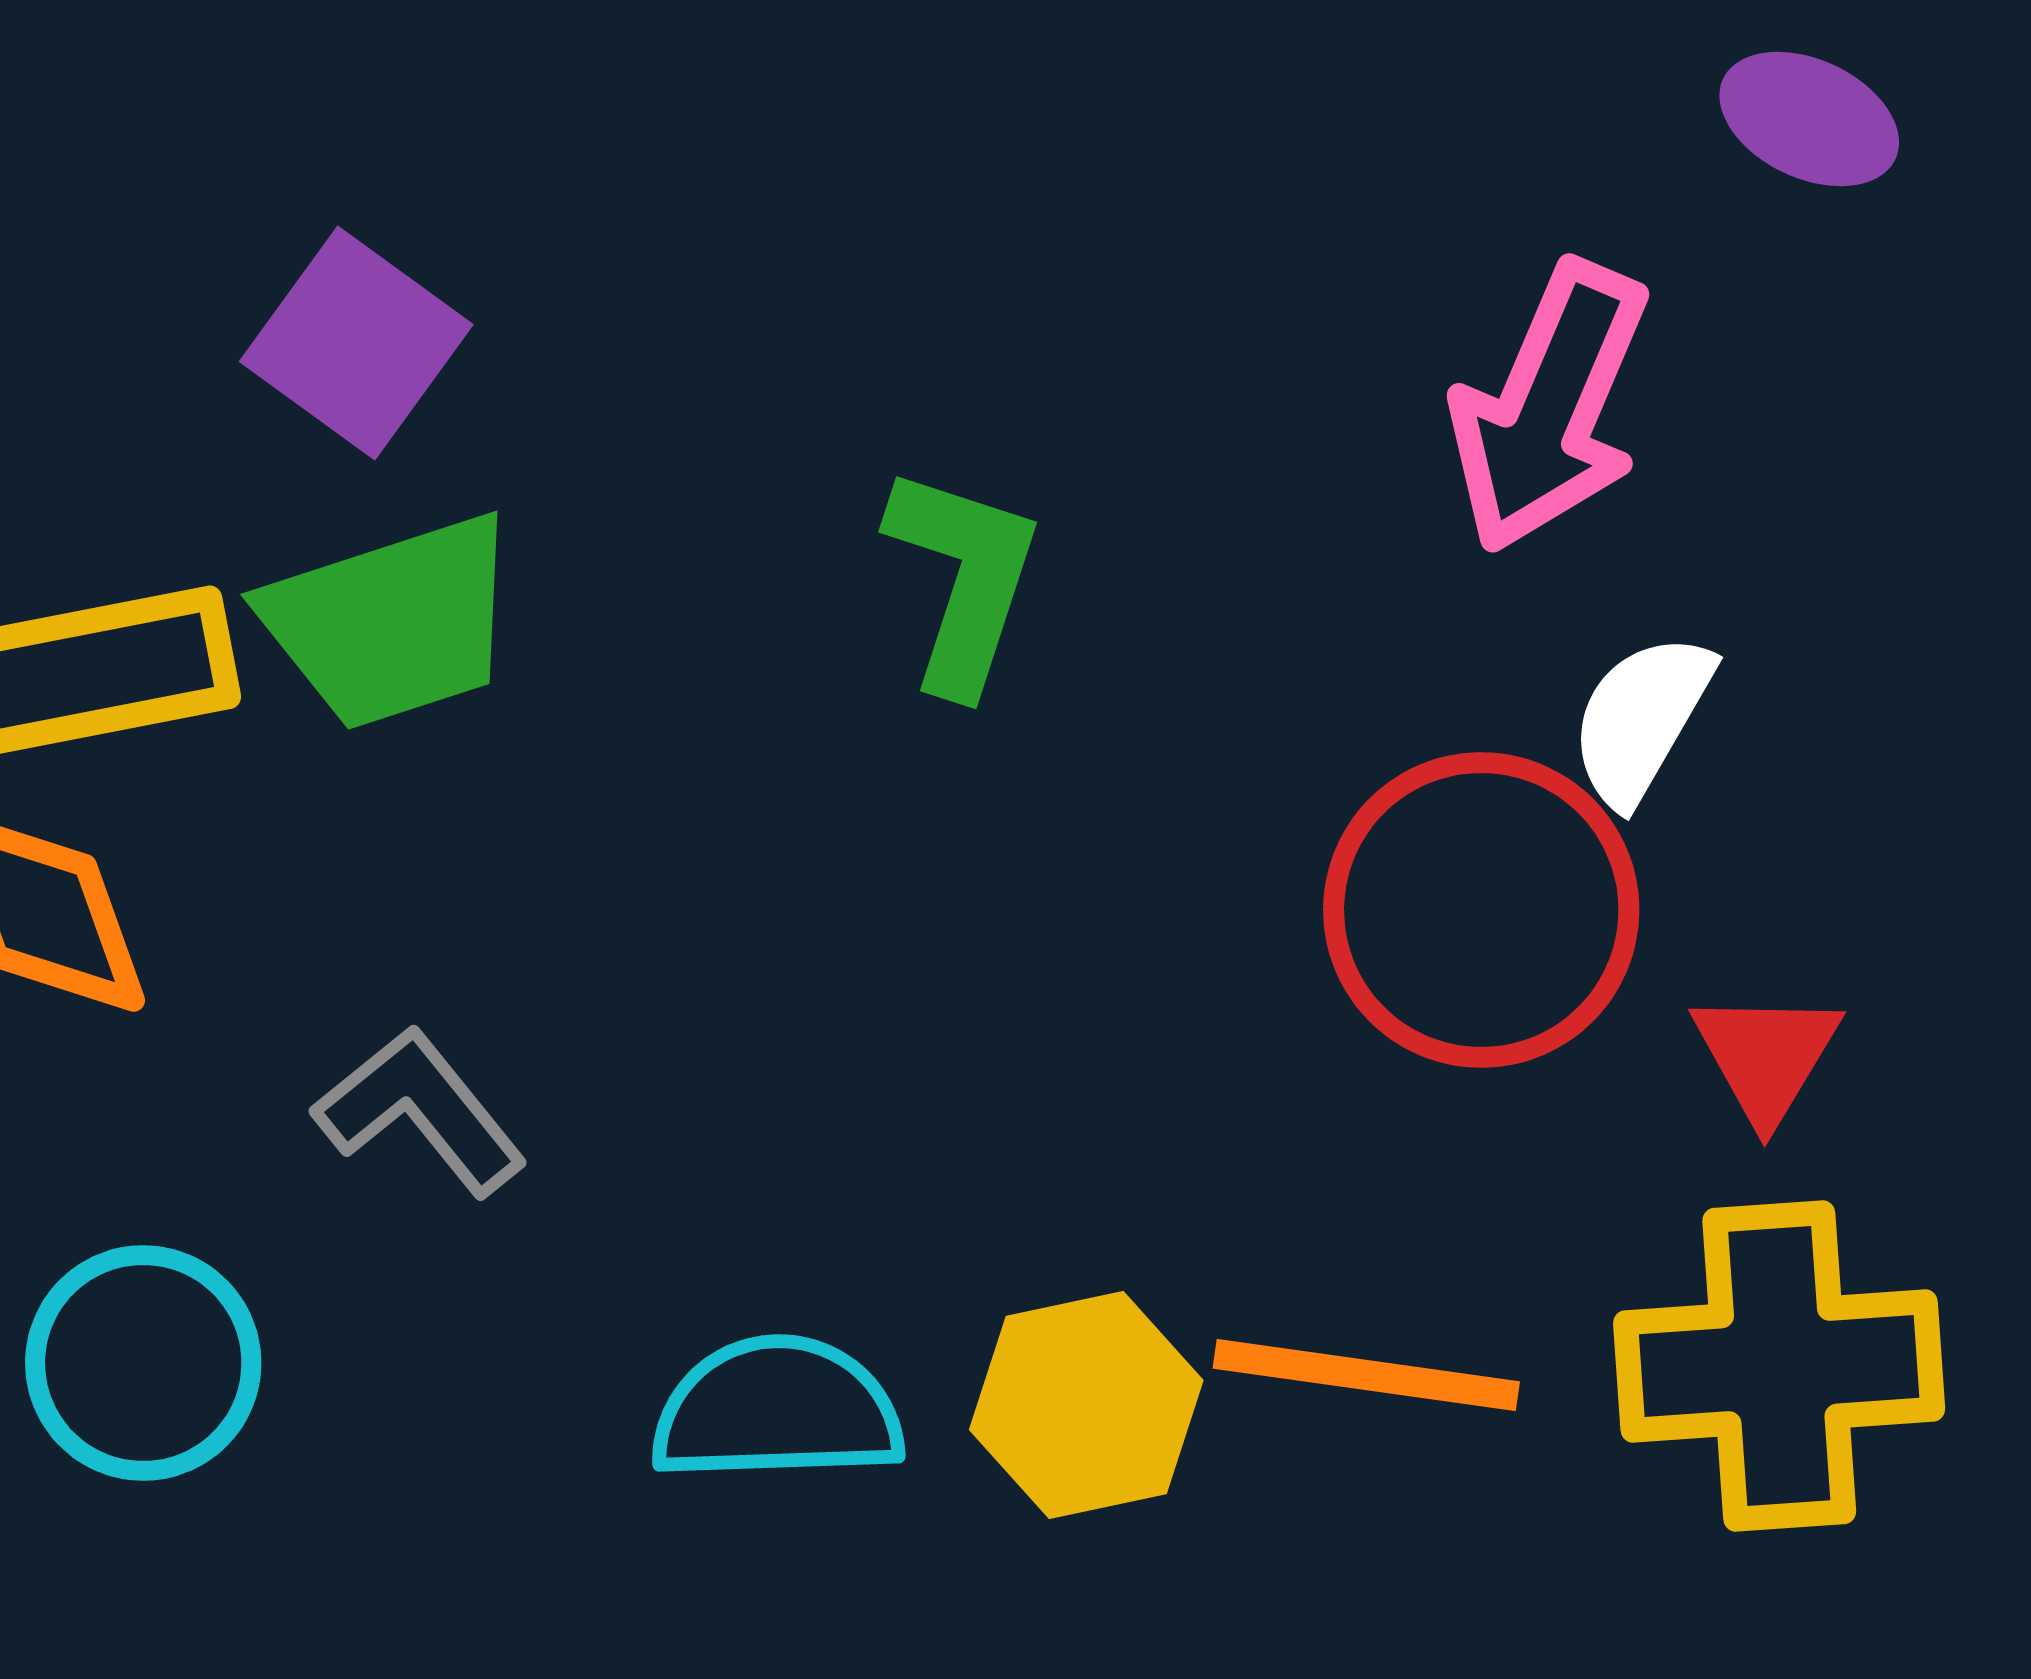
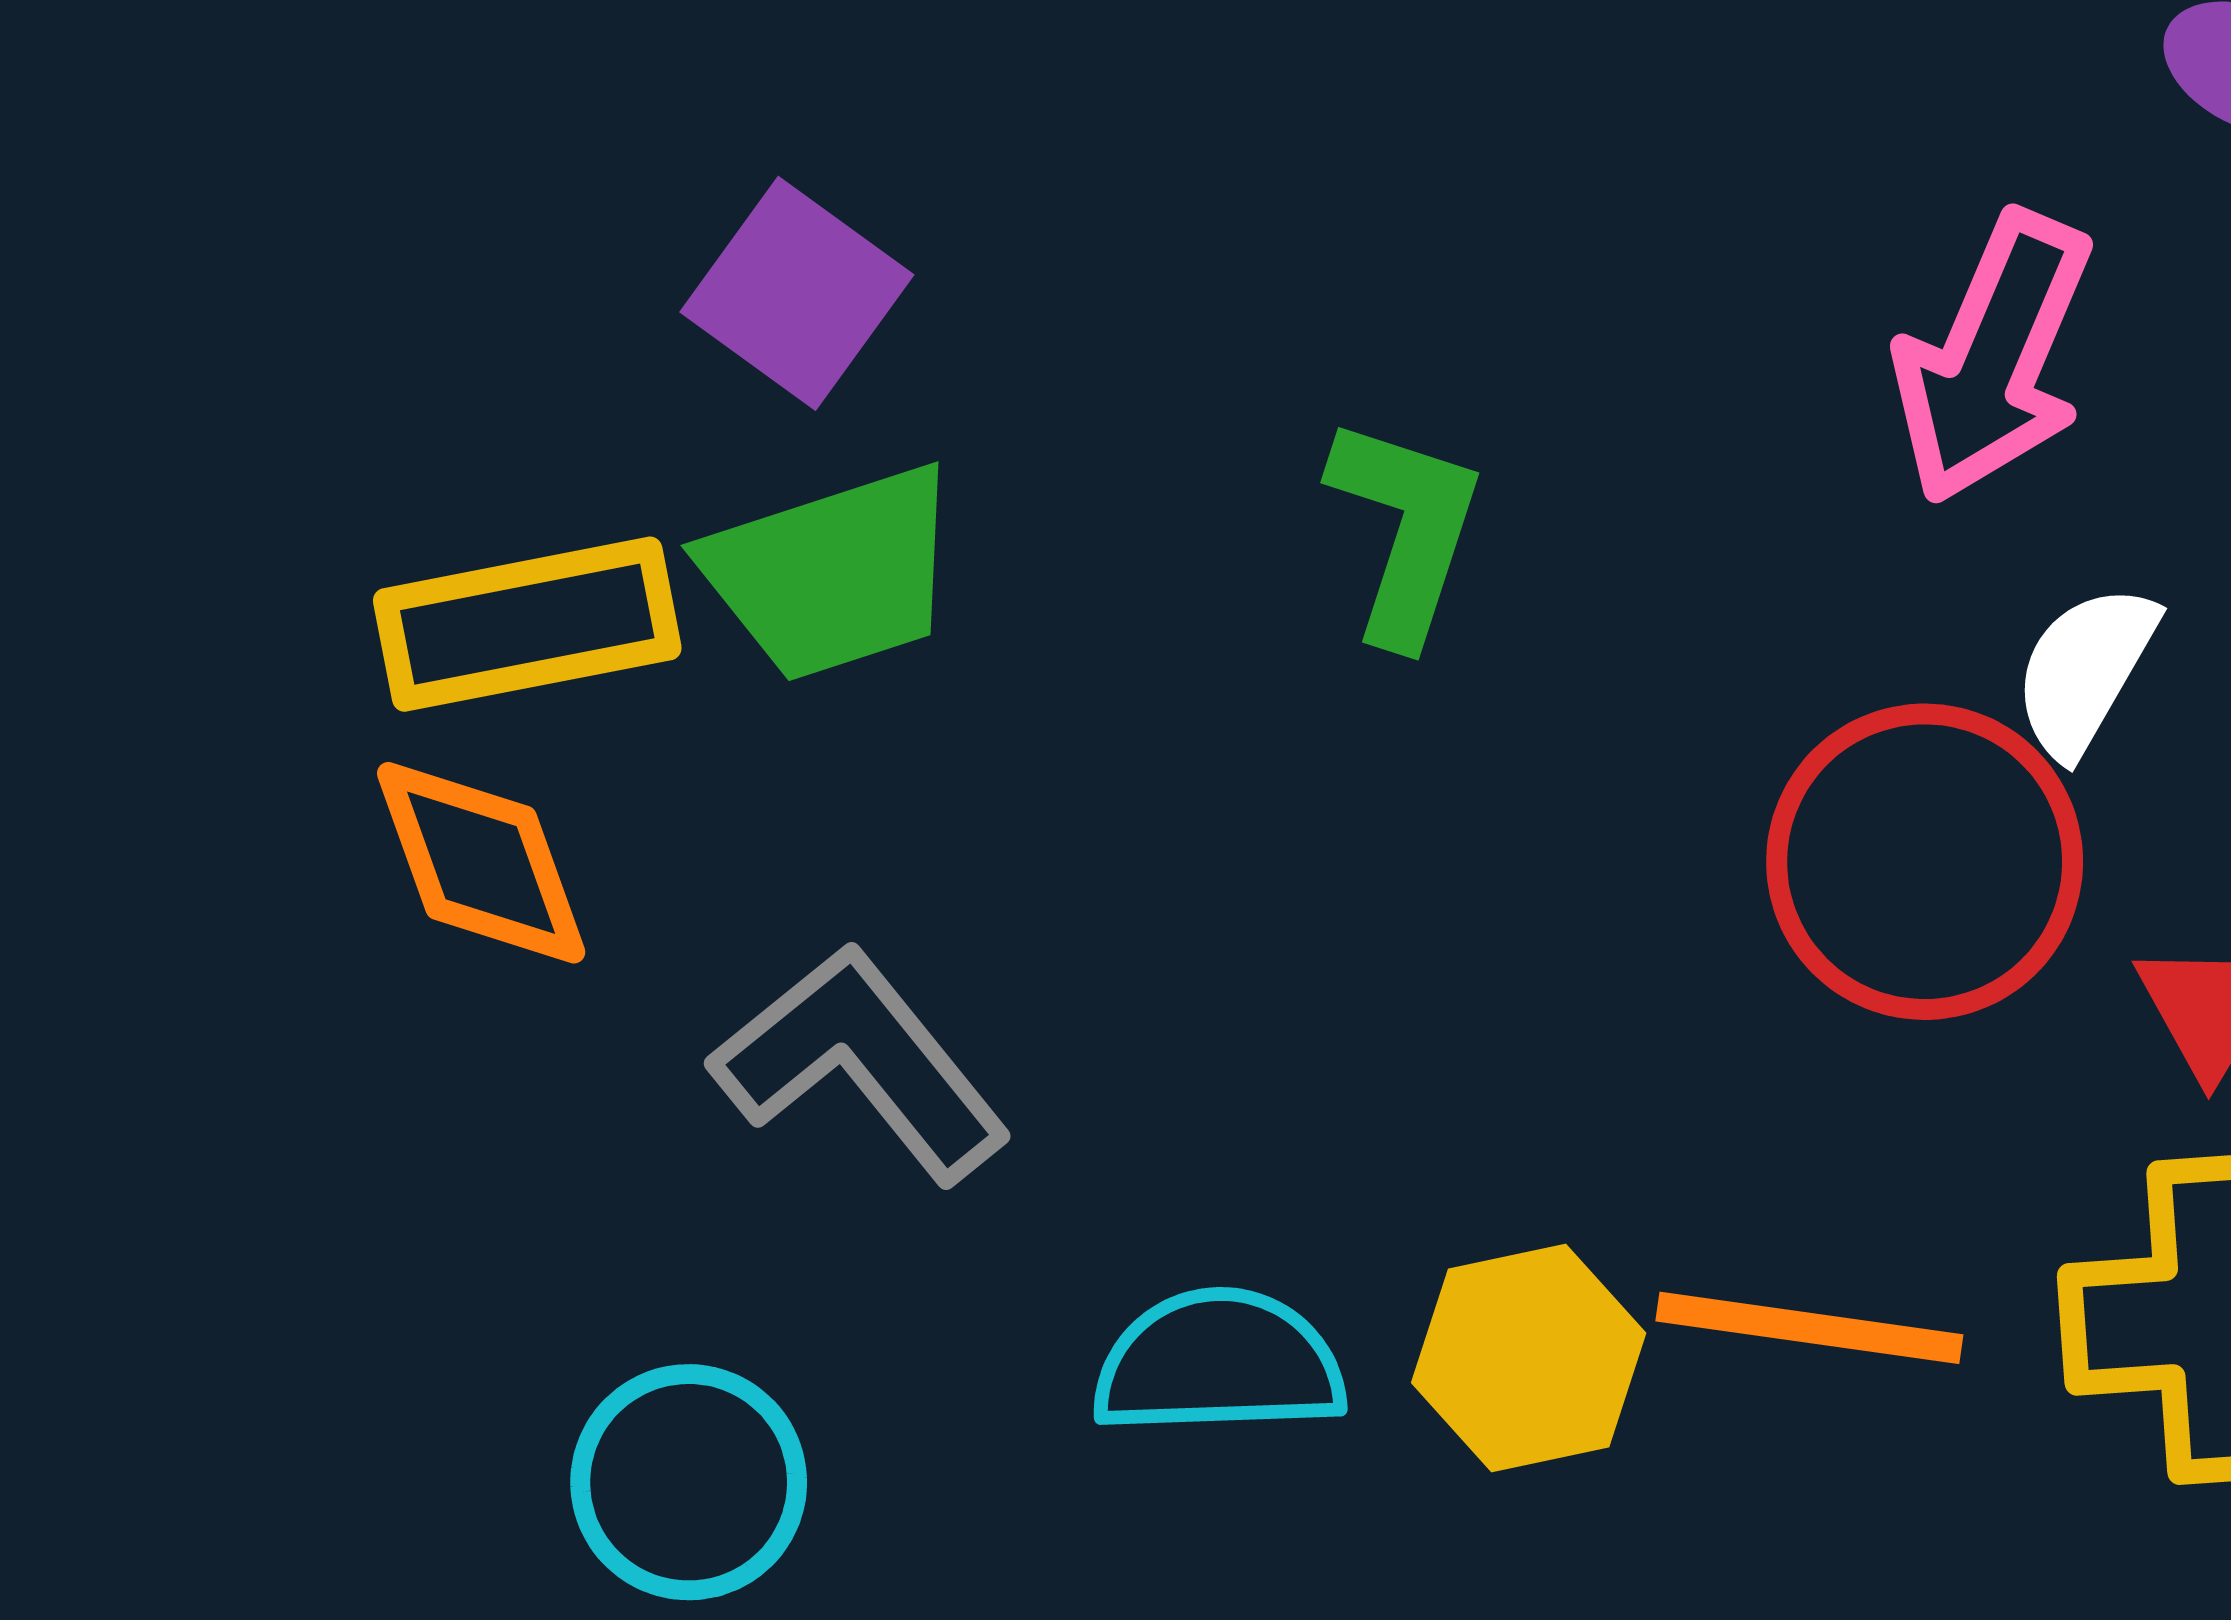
gray L-shape: (420, 1111) -> (861, 1063), size x1.4
cyan circle: (143, 1363) -> (689, 1482), moved

